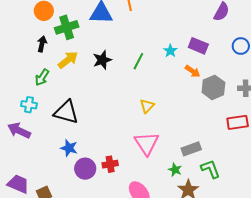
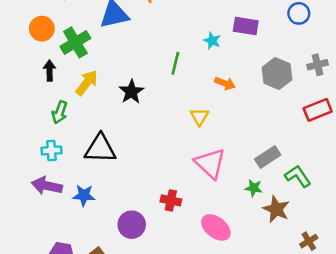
black star: (102, 60) -> (131, 92), moved
orange arrow: (193, 71) -> (225, 83), moved
blue star: (69, 148) -> (84, 195), moved
red cross: (110, 164) -> (171, 200), turned 35
purple circle: (85, 169) -> (132, 225), moved

